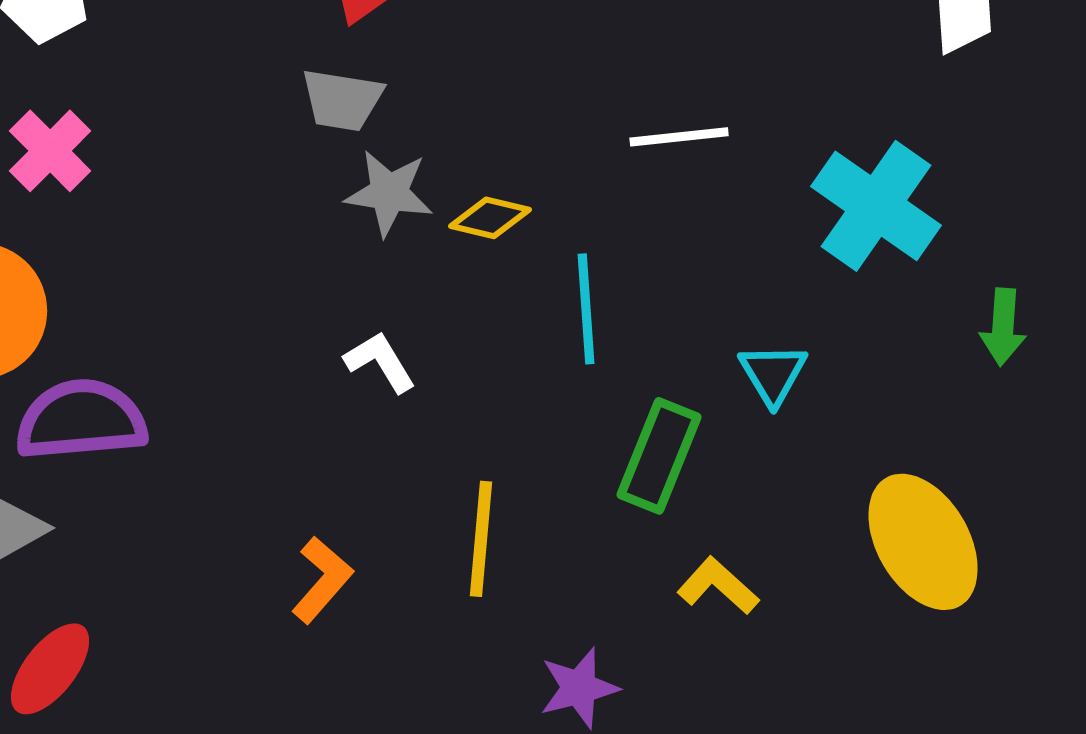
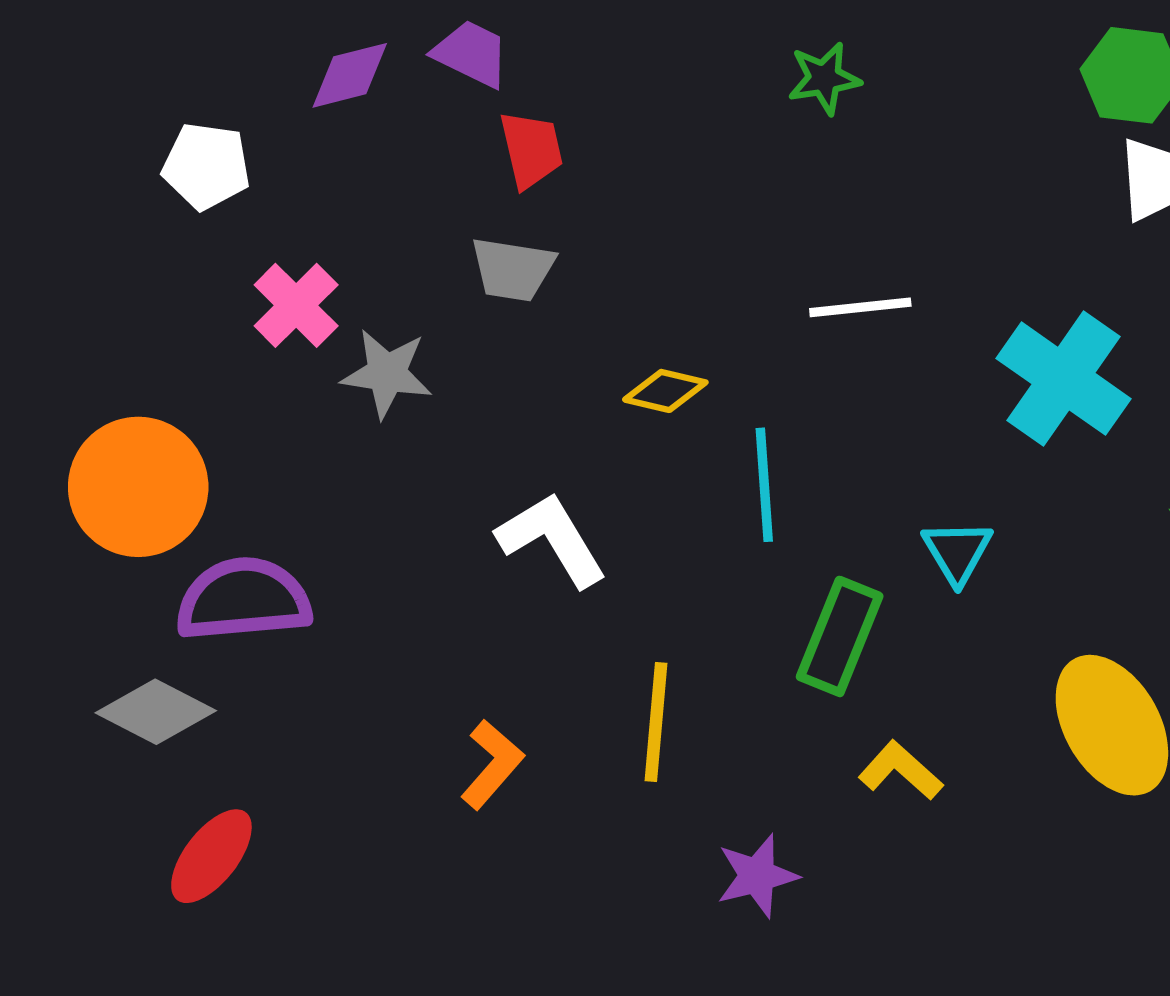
pink cross: (50, 151) -> (296, 305), moved
gray star: (389, 193) -> (387, 373), moved
white L-shape: (380, 362) -> (552, 539), size x1.5

